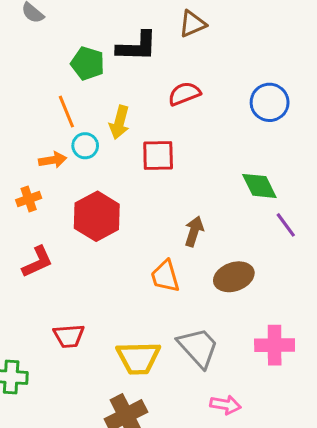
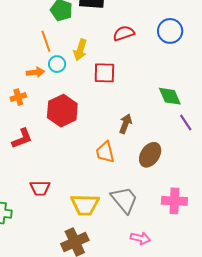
blue circle: (270, 102) -> (170, 31), moved
brown ellipse: (234, 277) -> (150, 155), turned -40

